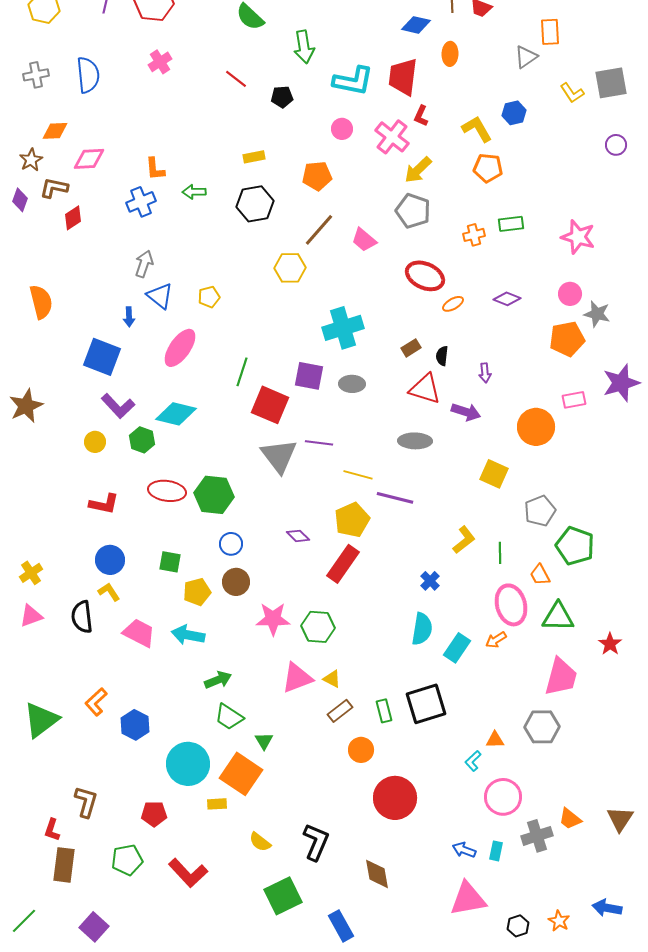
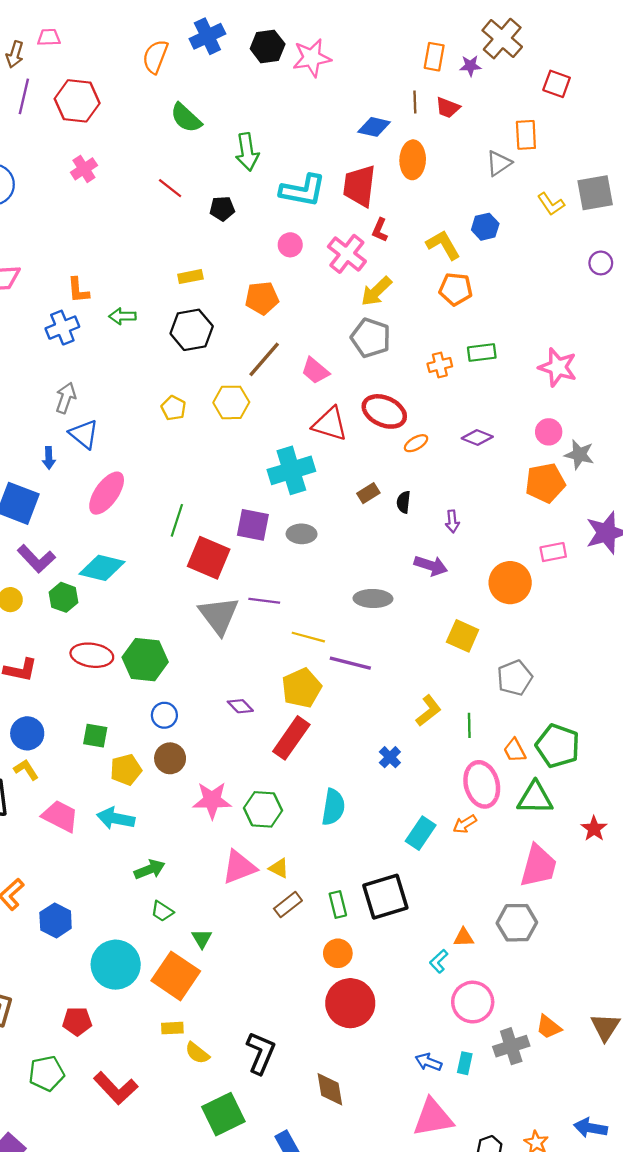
orange ellipse: (450, 54) -> (413, 160), size x1.4
yellow pentagon: (209, 297) -> (173, 408), moved, turned -30
red triangle: (425, 389) -> (330, 424), moved
green pentagon: (575, 546) -> (558, 746), moved
cyan semicircle: (422, 629) -> (333, 807), moved
green trapezoid: (229, 717) -> (162, 911), size x0.7
orange circle: (361, 750) -> (338, 953), moved
yellow rectangle: (217, 804) -> (172, 1028), moved

